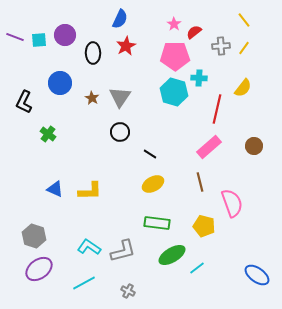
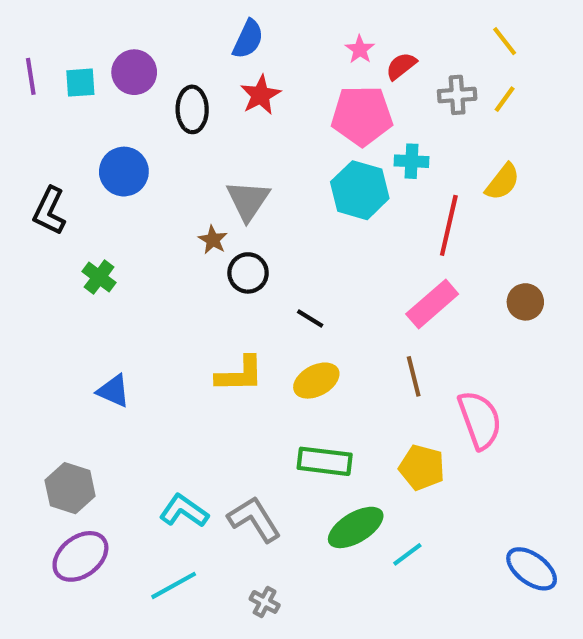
purple line: (15, 37) -> (31, 76), turned 60
brown star: (92, 98) -> (213, 240), moved
yellow L-shape: (90, 191) -> (240, 374), moved
gray L-shape: (123, 251) -> (254, 519), turned -108

